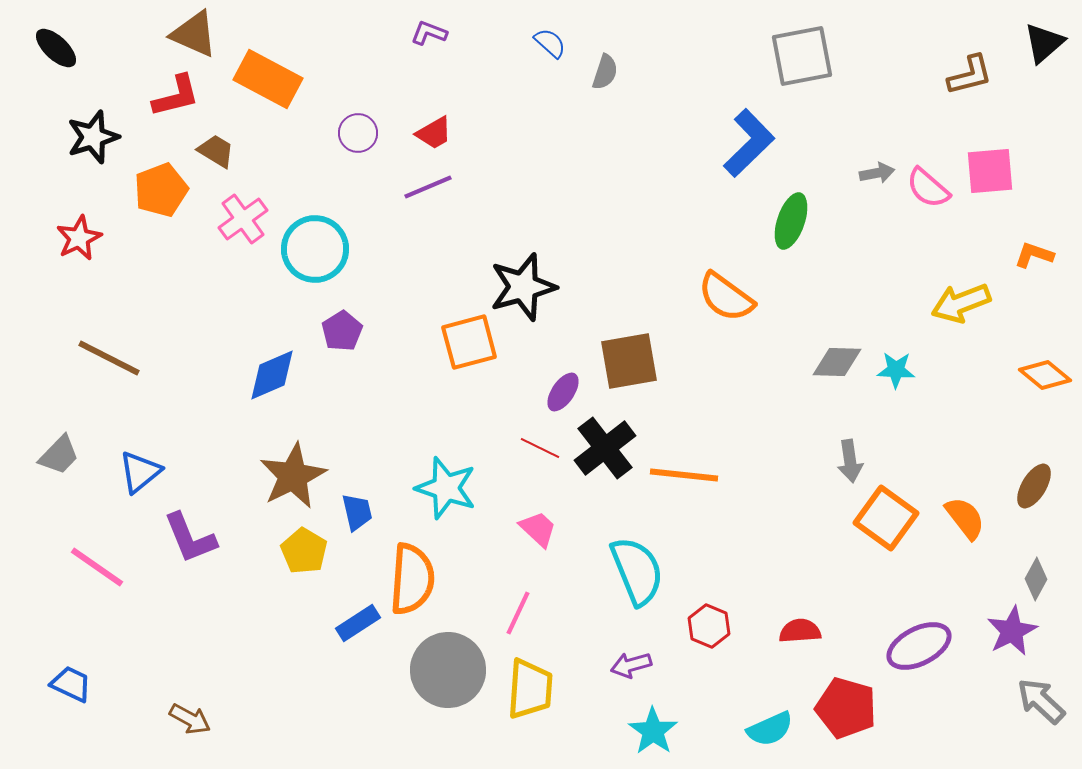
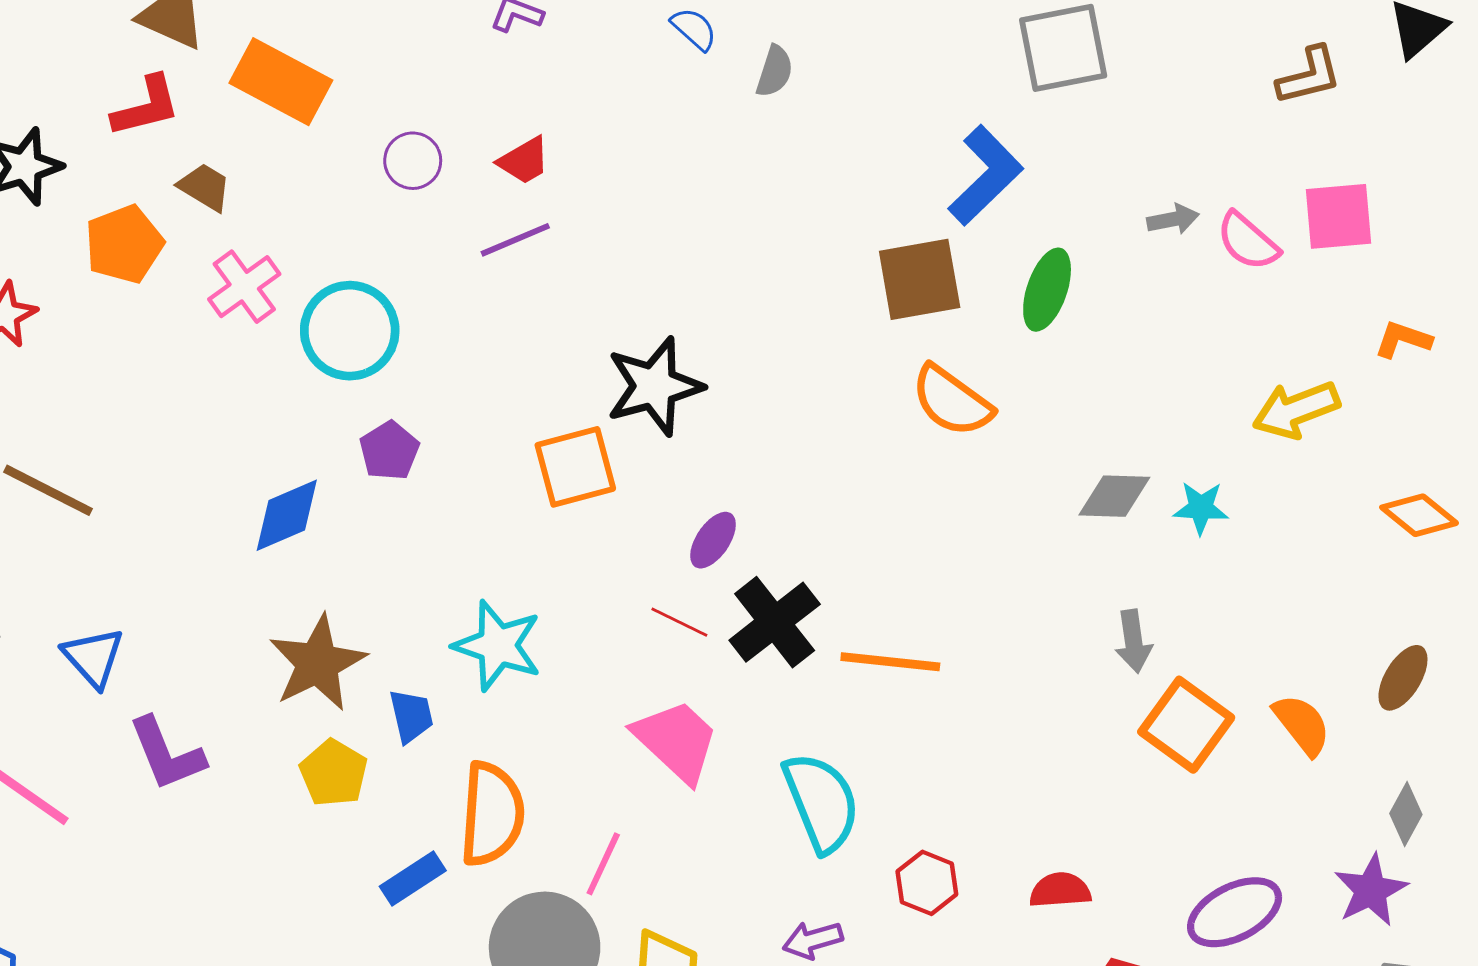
brown square: (629, 361) -> (920, 279), moved
blue triangle: (140, 472) -> (93, 657), turned -33
cyan star: (446, 488) -> (498, 646), moved
pink trapezoid: (538, 529) -> (676, 741), size x1.6
pink line: (518, 613) -> (603, 864), moved

